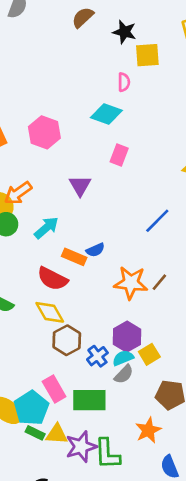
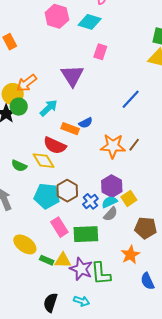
pink hexagon: (44, 132) -> (57, 16), moved
purple triangle: (80, 186) -> (72, 76), size x1.4
yellow diamond: (50, 312) -> (44, 161), moved
cyan pentagon: (31, 408) -> (47, 196), moved, turned -30
purple star: (81, 447) -> (81, 269), turned -30

